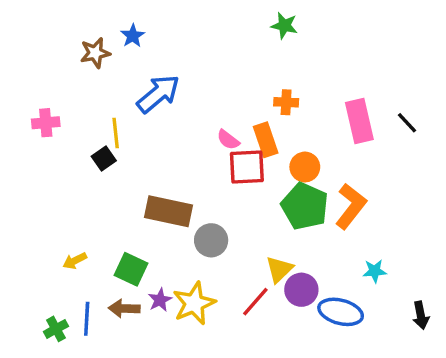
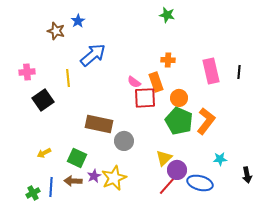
brown star: (95, 53) -> (56, 31), turned 30
black line: (407, 123) -> (239, 72), turned 48
black square: (104, 158) -> (43, 100), moved, size x1.5
red line: (255, 302) -> (167, 186), moved
black arrow: (421, 315) -> (247, 175), moved

